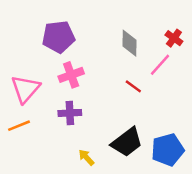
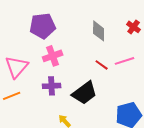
pink line: (160, 65) -> (125, 61), moved, turned 30
black trapezoid: (127, 142) -> (85, 93), moved

